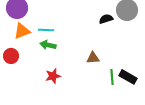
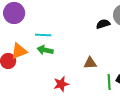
orange triangle: (22, 31) -> (19, 51), moved
red star: (53, 76) -> (61, 84), moved

